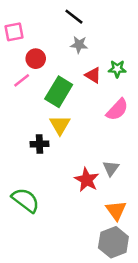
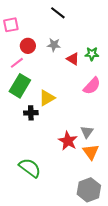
gray star: (79, 45) -> (54, 45), moved
green rectangle: (59, 92) -> (20, 86), moved
yellow triangle: (60, 125) -> (47, 98), turned 30
green semicircle: (25, 200) -> (30, 168), moved
orange triangle: (116, 210) -> (91, 152), moved

